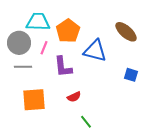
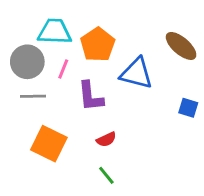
orange square: (34, 100) -> (49, 144), turned 30
green line: (86, 122) -> (106, 175), moved

